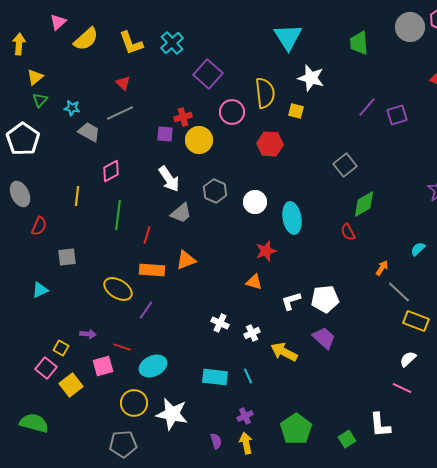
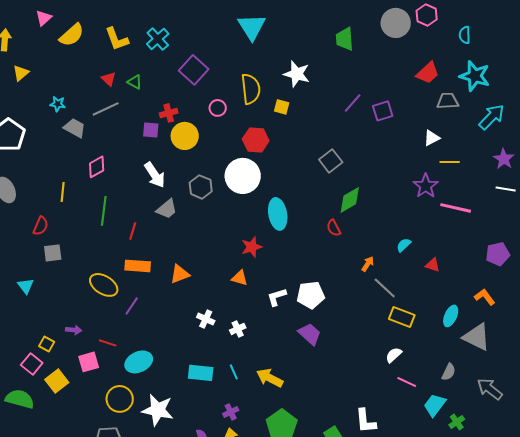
cyan triangle: (288, 37) -> (252, 27), moved
green triangle: (40, 100) -> (135, 82), moved, turned -42
pink circle: (232, 112) -> (218, 108), size x0.7
white circle: (255, 202) -> (243, 176), moved, size x1.5
red semicircle: (39, 226) -> (41, 226), moved
orange triangle: (186, 260) -> (180, 274), moved
cyan triangle: (40, 290) -> (26, 286), turned -42
yellow arrow: (284, 352) -> (270, 378), moved
pink line: (402, 388) -> (407, 382), moved
green semicircle: (34, 423) -> (20, 399), moved

